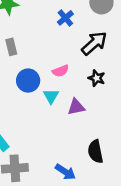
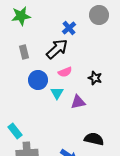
black arrow: (94, 43) -> (57, 49), moved
black semicircle: (95, 151) -> (94, 139), turned 114

